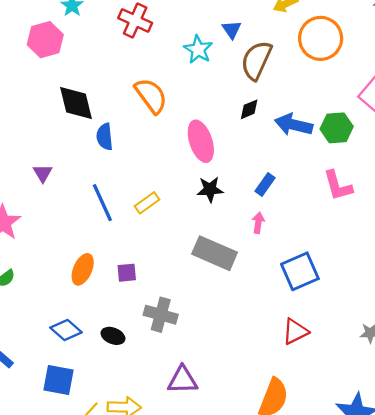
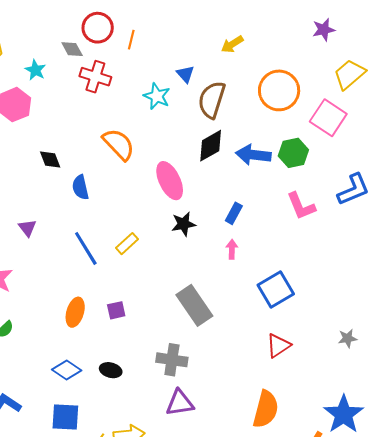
orange circle: (321, 38) -> (279, 90), moved
black diamond: (76, 103) -> (50, 159), size x0.6
black diamond: (249, 109) -> (211, 146), size x1.6
gray rectangle: (215, 253) -> (194, 305), moved, turned 39
gray cross: (161, 315) -> (172, 360), moved

